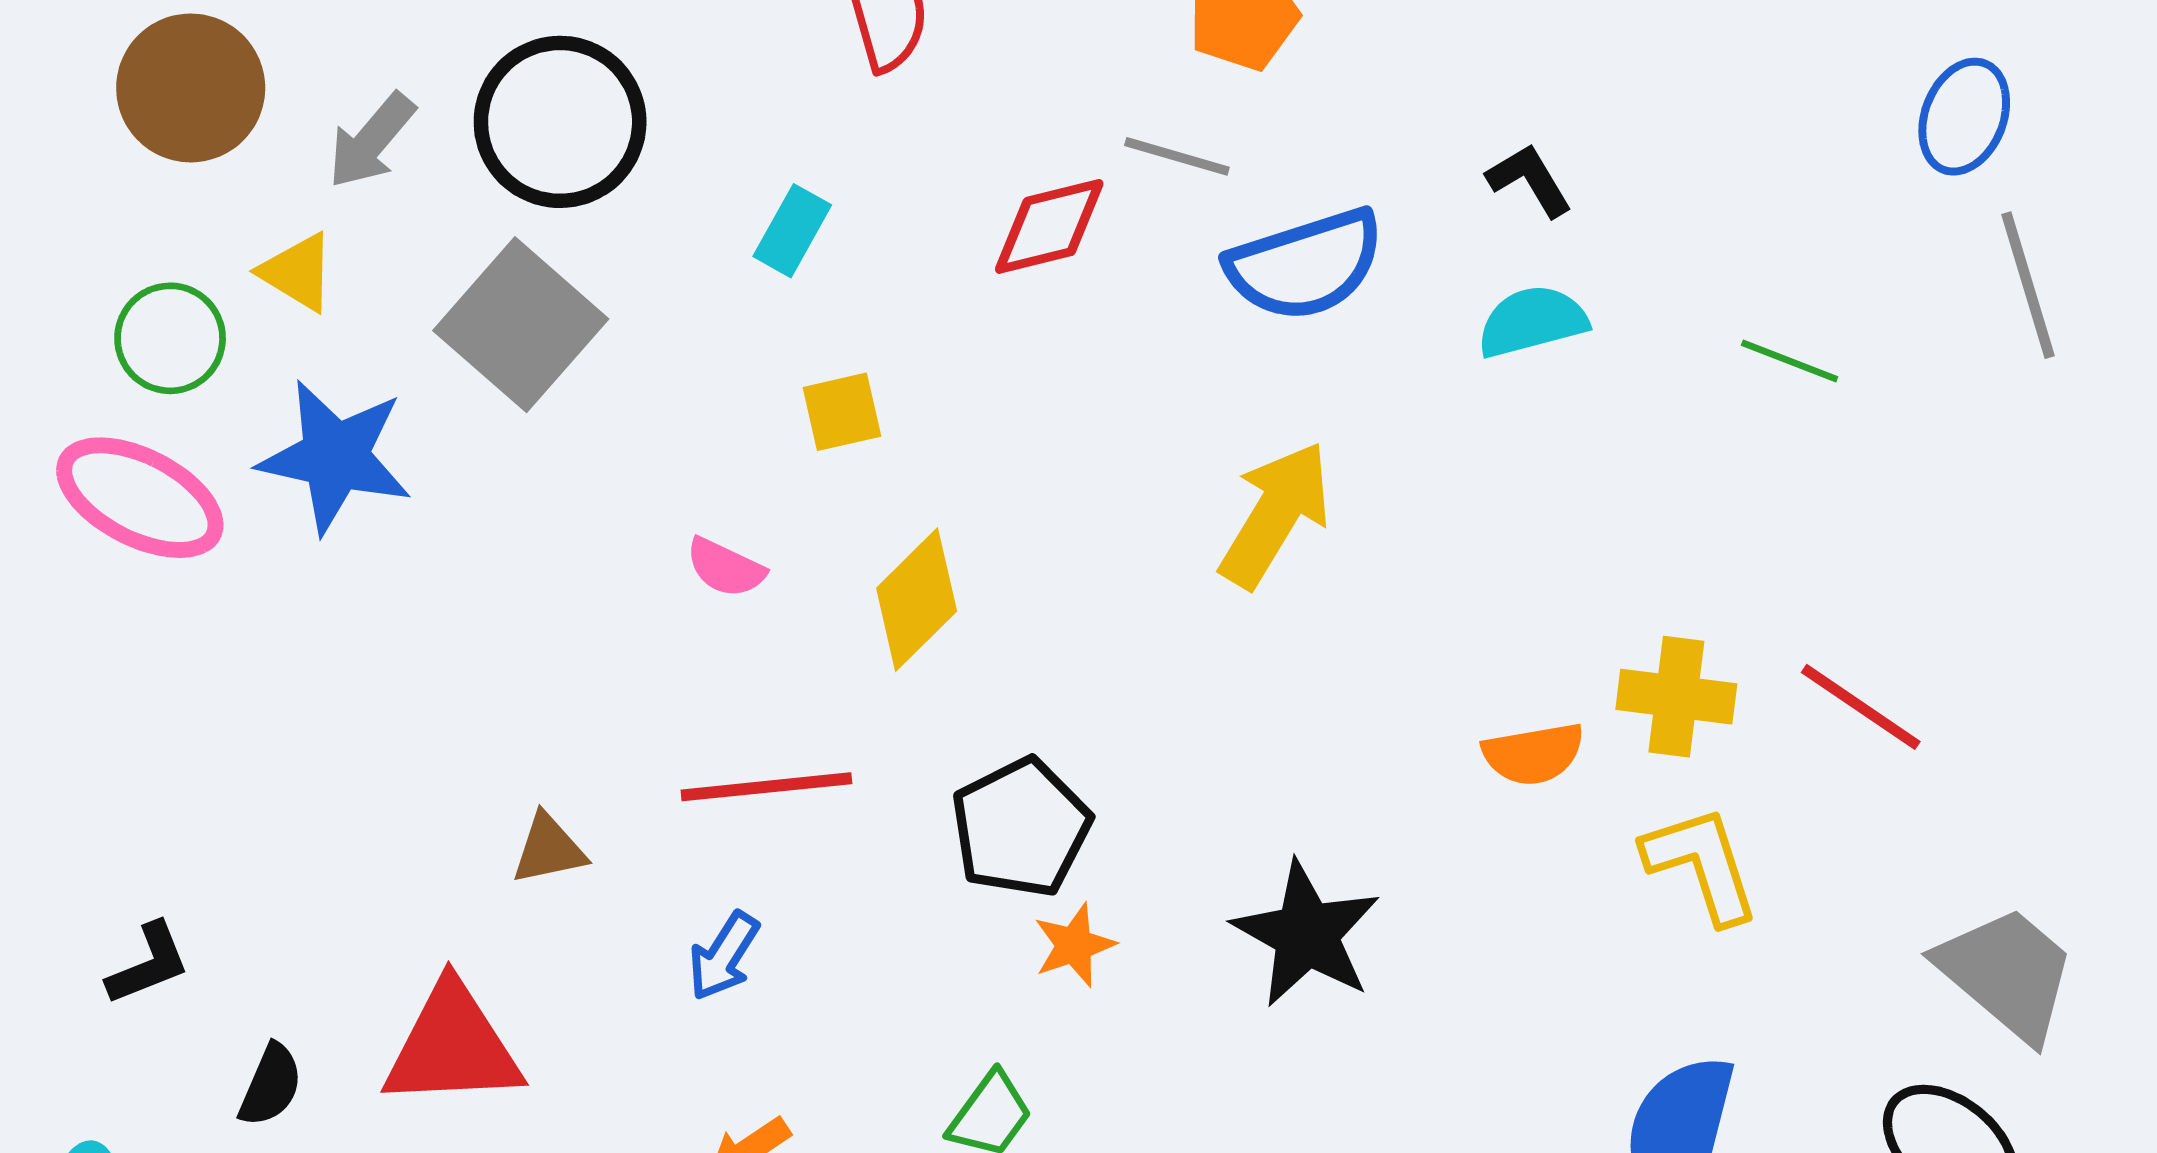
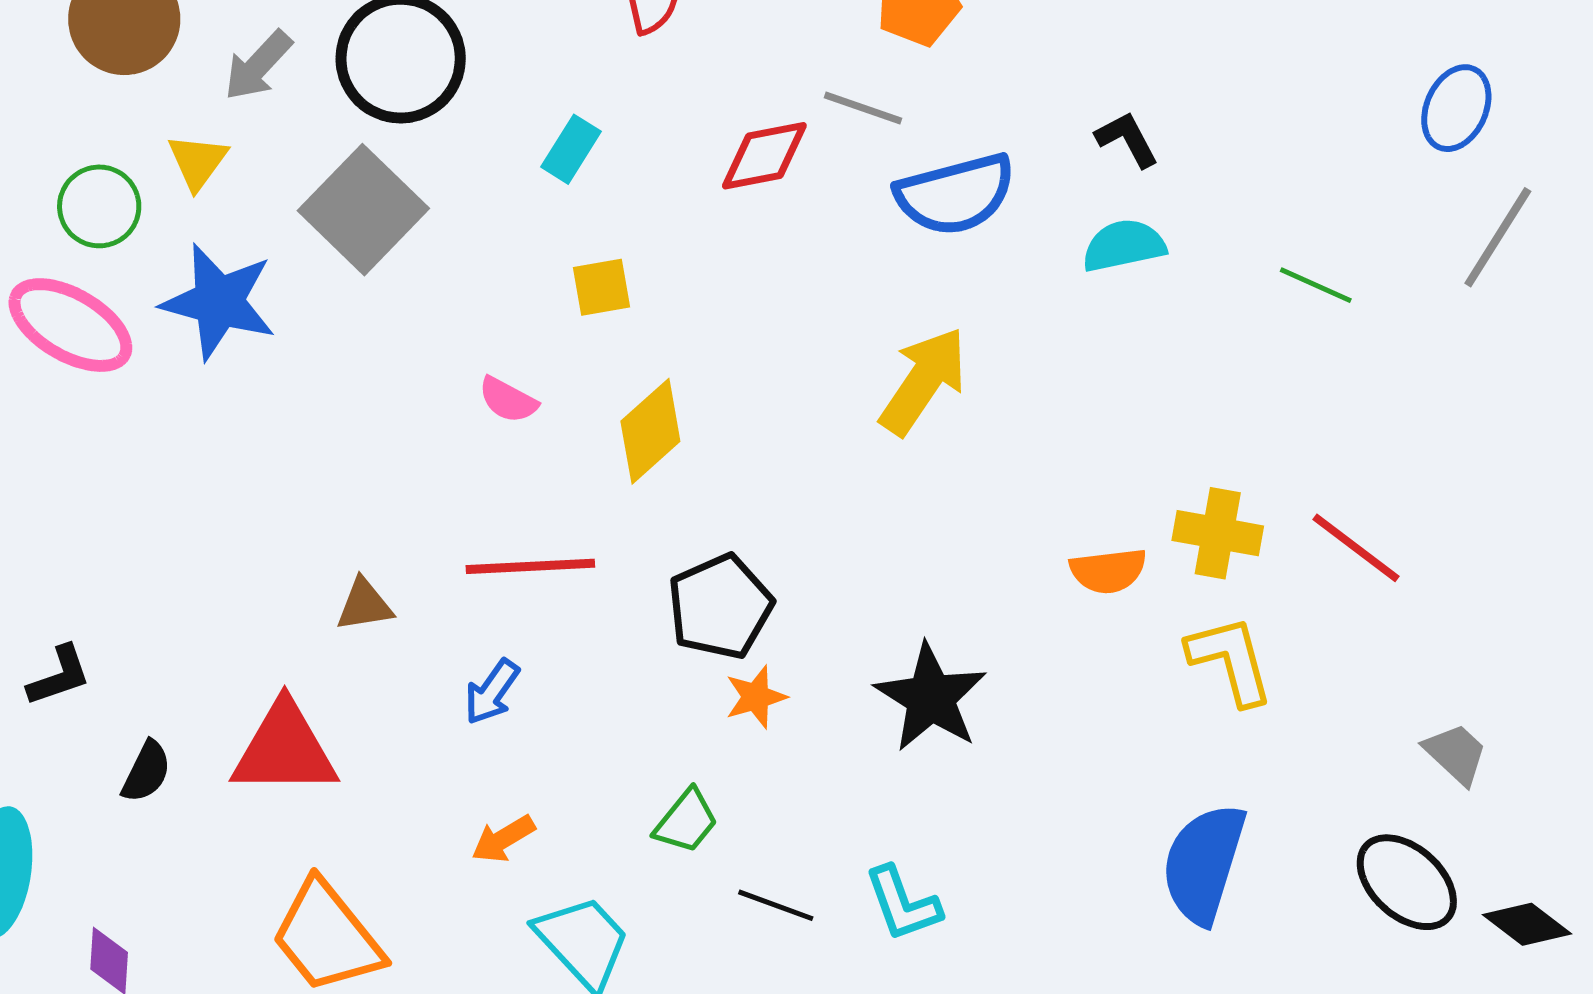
yellow triangle: (297, 272) -> (198, 162), turned 32
gray line: (2028, 285) -> (1498, 237), turned 46
gray trapezoid: (2007, 973) -> (1456, 754), size x0.6

